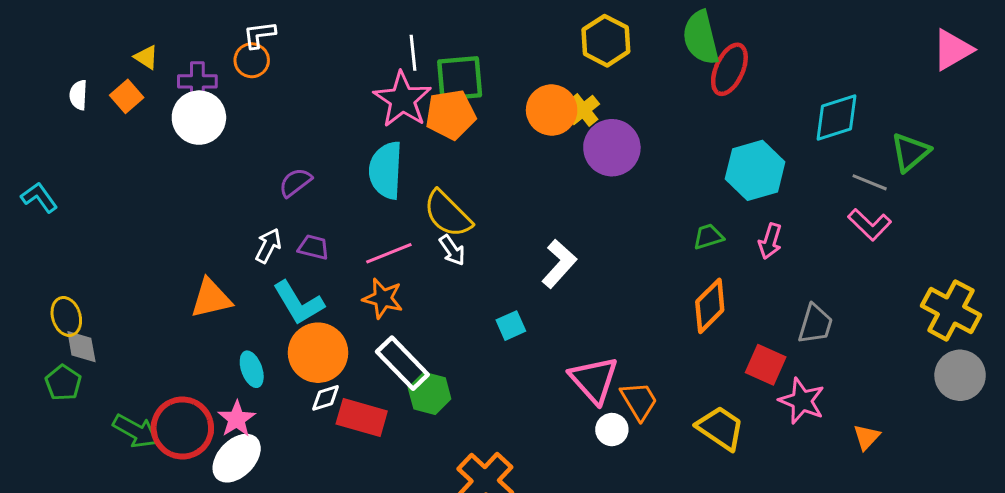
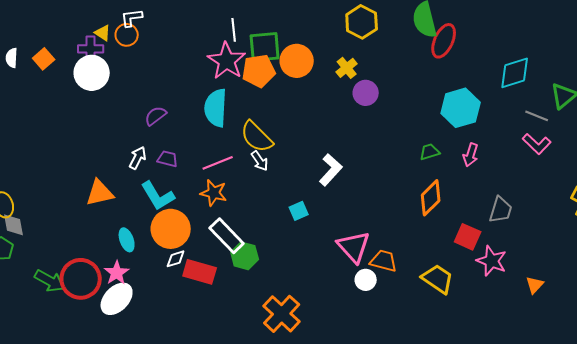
yellow triangle: (146, 57) -> (103, 33), moved
orange circle: (552, 110) -> (297, 61), moved
purple circle: (612, 148) -> (366, 93), size x0.7
orange trapezoid: (639, 401) -> (384, 261), turned -44

